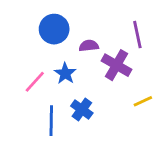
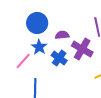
blue star: (65, 73) -> (39, 47), moved
blue cross: (82, 110) -> (59, 58), moved

